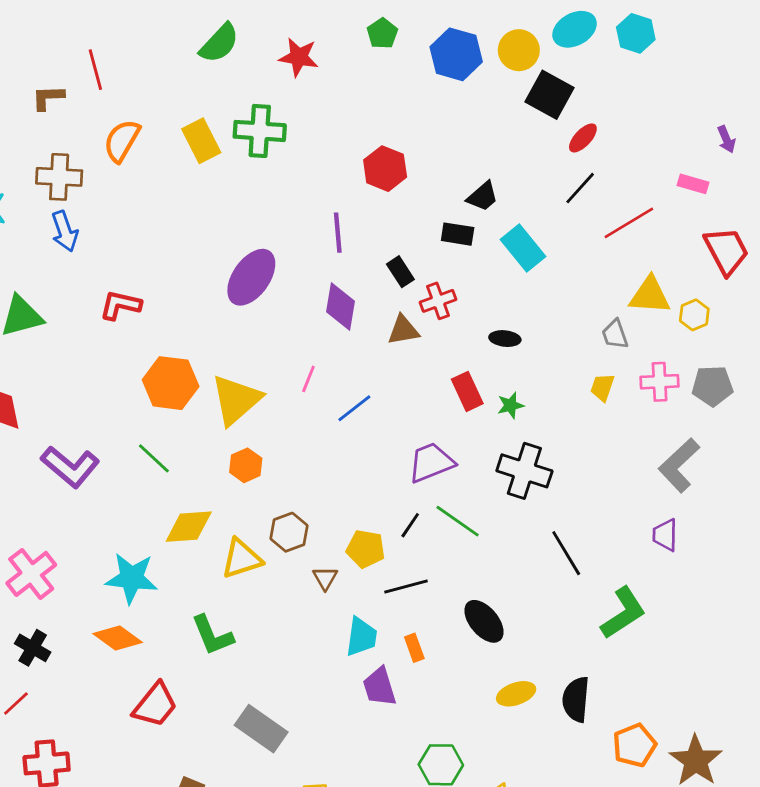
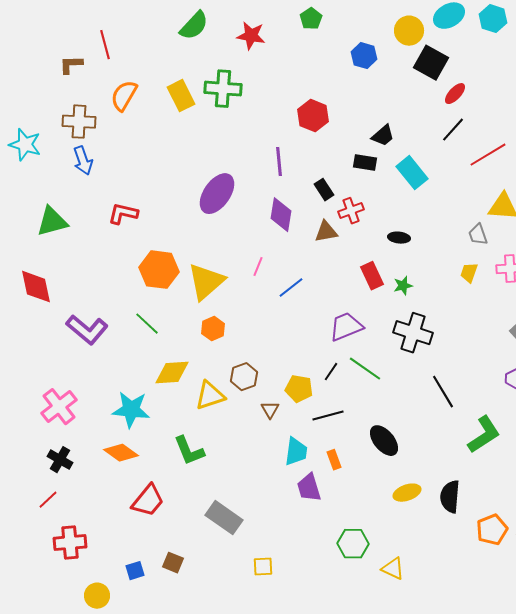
blue hexagon: (456, 54) -> (364, 56), moved, size x0.7

